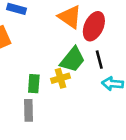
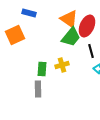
green trapezoid: (73, 60) -> (71, 37), moved

